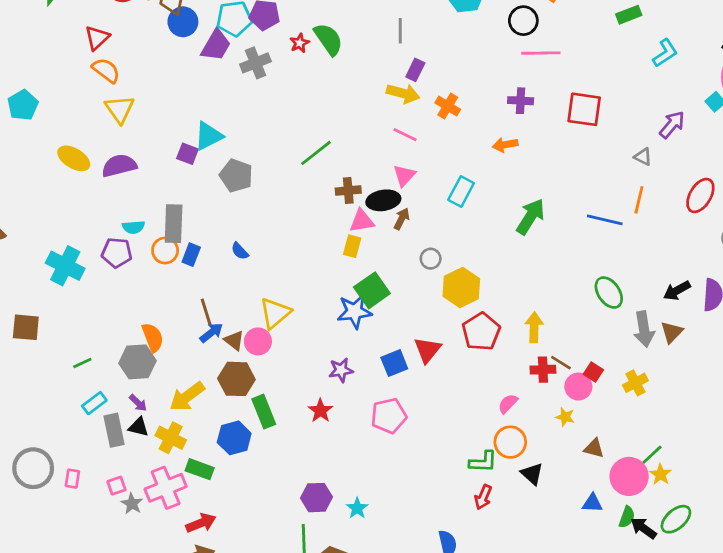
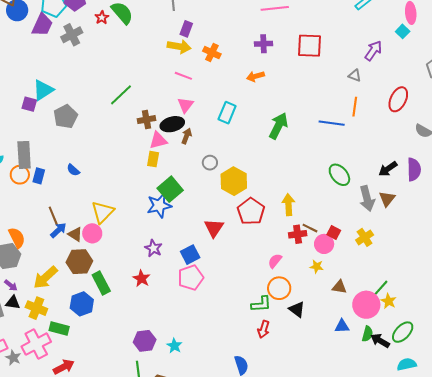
gray pentagon: (236, 176) -> (66, 116), turned 30
blue square: (394, 363) -> (190, 255), moved
purple star: (341, 370) -> (153, 248), turned -30

